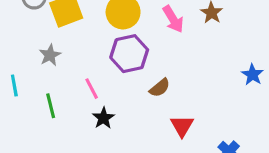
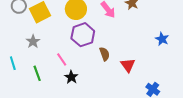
brown semicircle: (160, 88) -> (105, 54), turned -64
red triangle: (182, 126) -> (128, 65), moved

